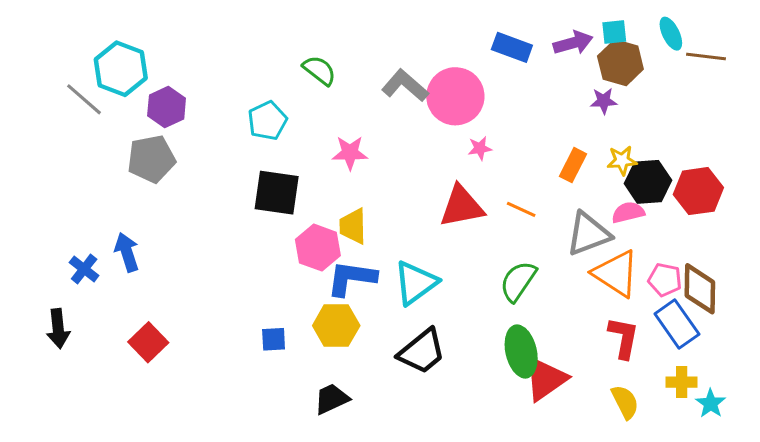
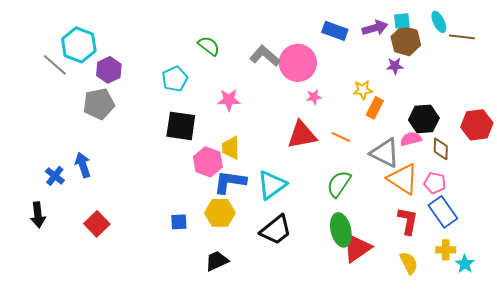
yellow star: (622, 160) -> (363, 90), moved
red hexagon: (698, 191) -> (477, 125), moved
gray triangle: (588, 234) -> (385, 153), turned 48
brown diamond: (700, 289) -> (441, 149), moved, size x0.7

